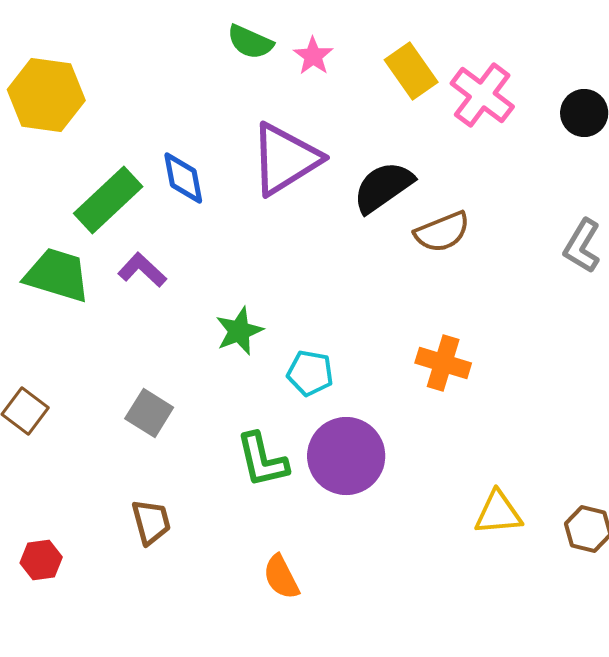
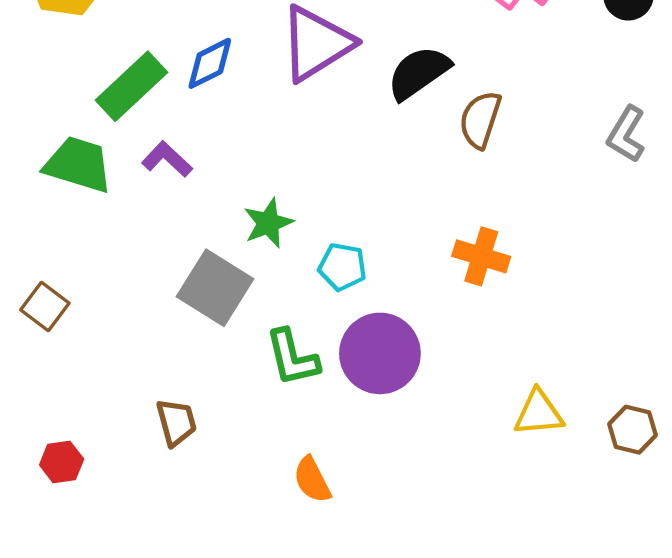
blue diamond: (183, 178) -> (210, 63), turned 74
brown semicircle: (442, 232) -> (480, 120), turned 130
gray square: (149, 413) -> (215, 288), moved, size x1.5

